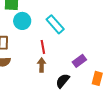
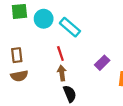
cyan circle: (22, 21) -> (44, 19), moved
black semicircle: (63, 81) -> (70, 94), moved, turned 126

